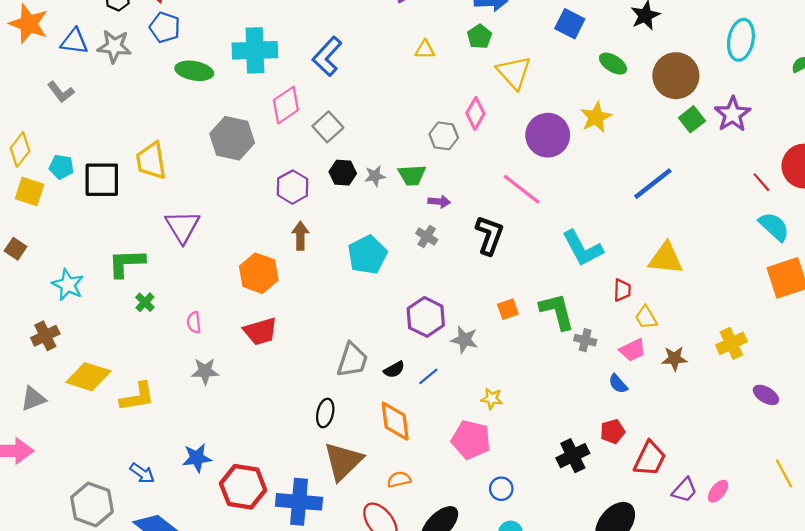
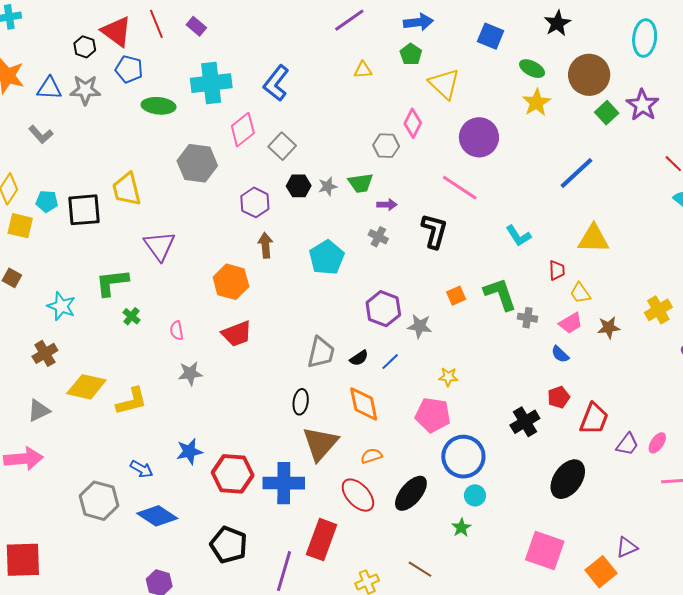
yellow star: (596, 117) -> (536, 103), moved
cyan L-shape: (582, 248) -> (518, 236), size x0.7
blue circle: (501, 489) -> (463, 457), size x2.0

